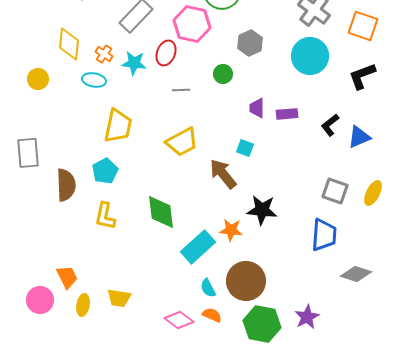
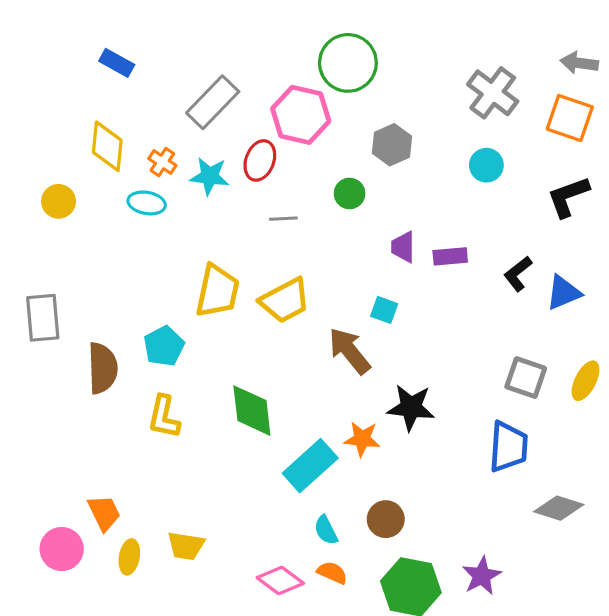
cyan circle: (310, 56) -> (486, 165), size x0.6
yellow trapezoid: (118, 126) -> (217, 291), moved
brown circle: (246, 281) -> (386, 519), size x0.6

